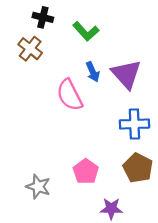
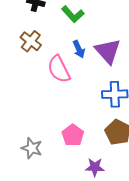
brown cross: (30, 49) -> (31, 41), moved

